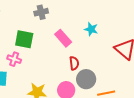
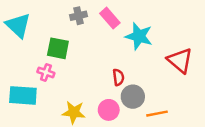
cyan star: (91, 29) -> (139, 36), size x1.6
pink rectangle: (63, 38) -> (110, 18), moved

